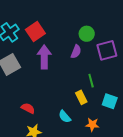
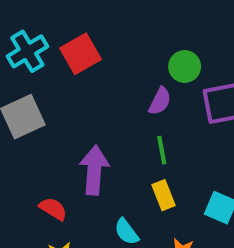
purple arrow: (44, 57) -> (94, 170), moved
green line: (91, 81) -> (162, 150), moved

